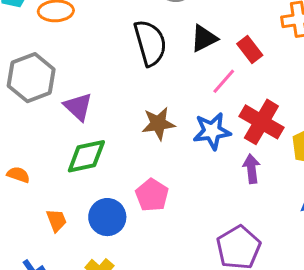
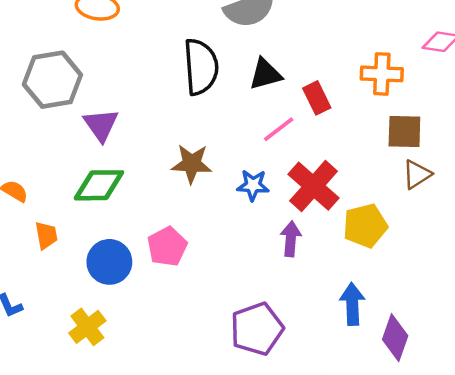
blue star: (212, 131) -> (253, 185), size x0.7
orange trapezoid: (56, 220) -> (46, 235), moved

